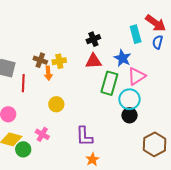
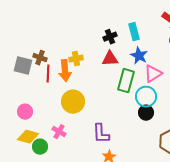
cyan rectangle: (136, 34) -> (134, 32), moved
brown cross: (40, 60) -> (40, 58), moved
orange arrow: (48, 73) -> (65, 71), size x1.5
red line: (23, 83) -> (48, 74), moved
yellow circle: (56, 104) -> (73, 102), size x1.5

